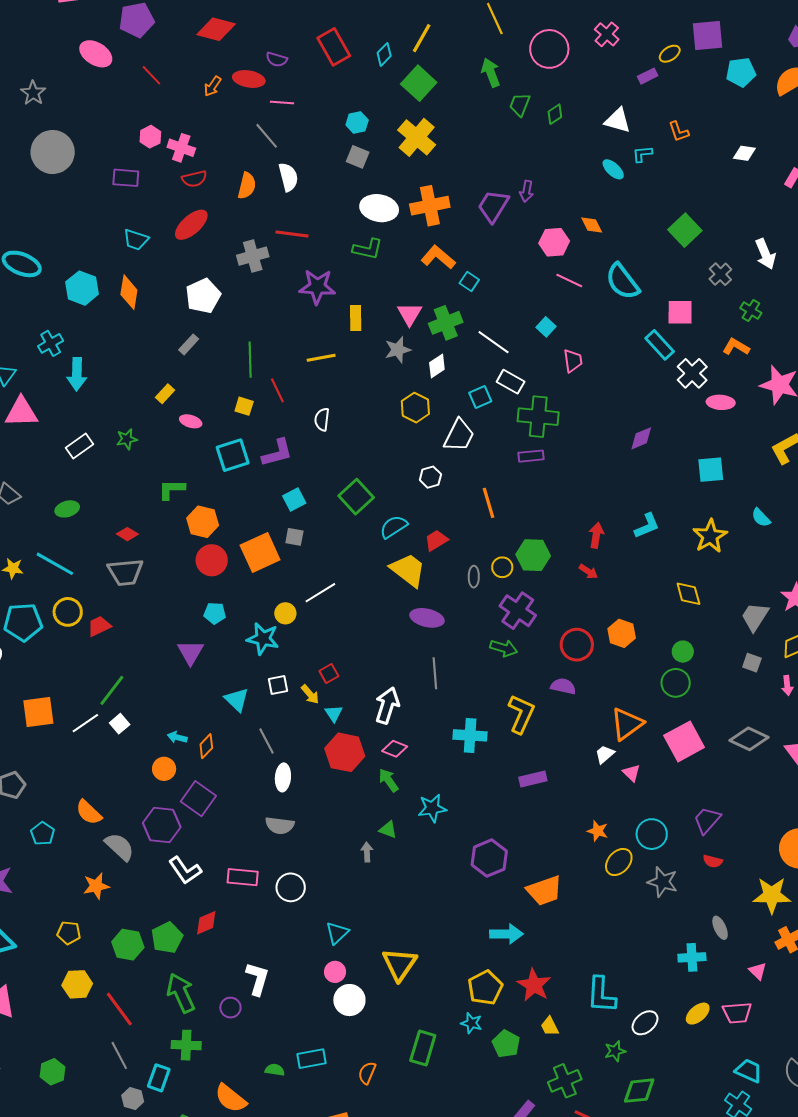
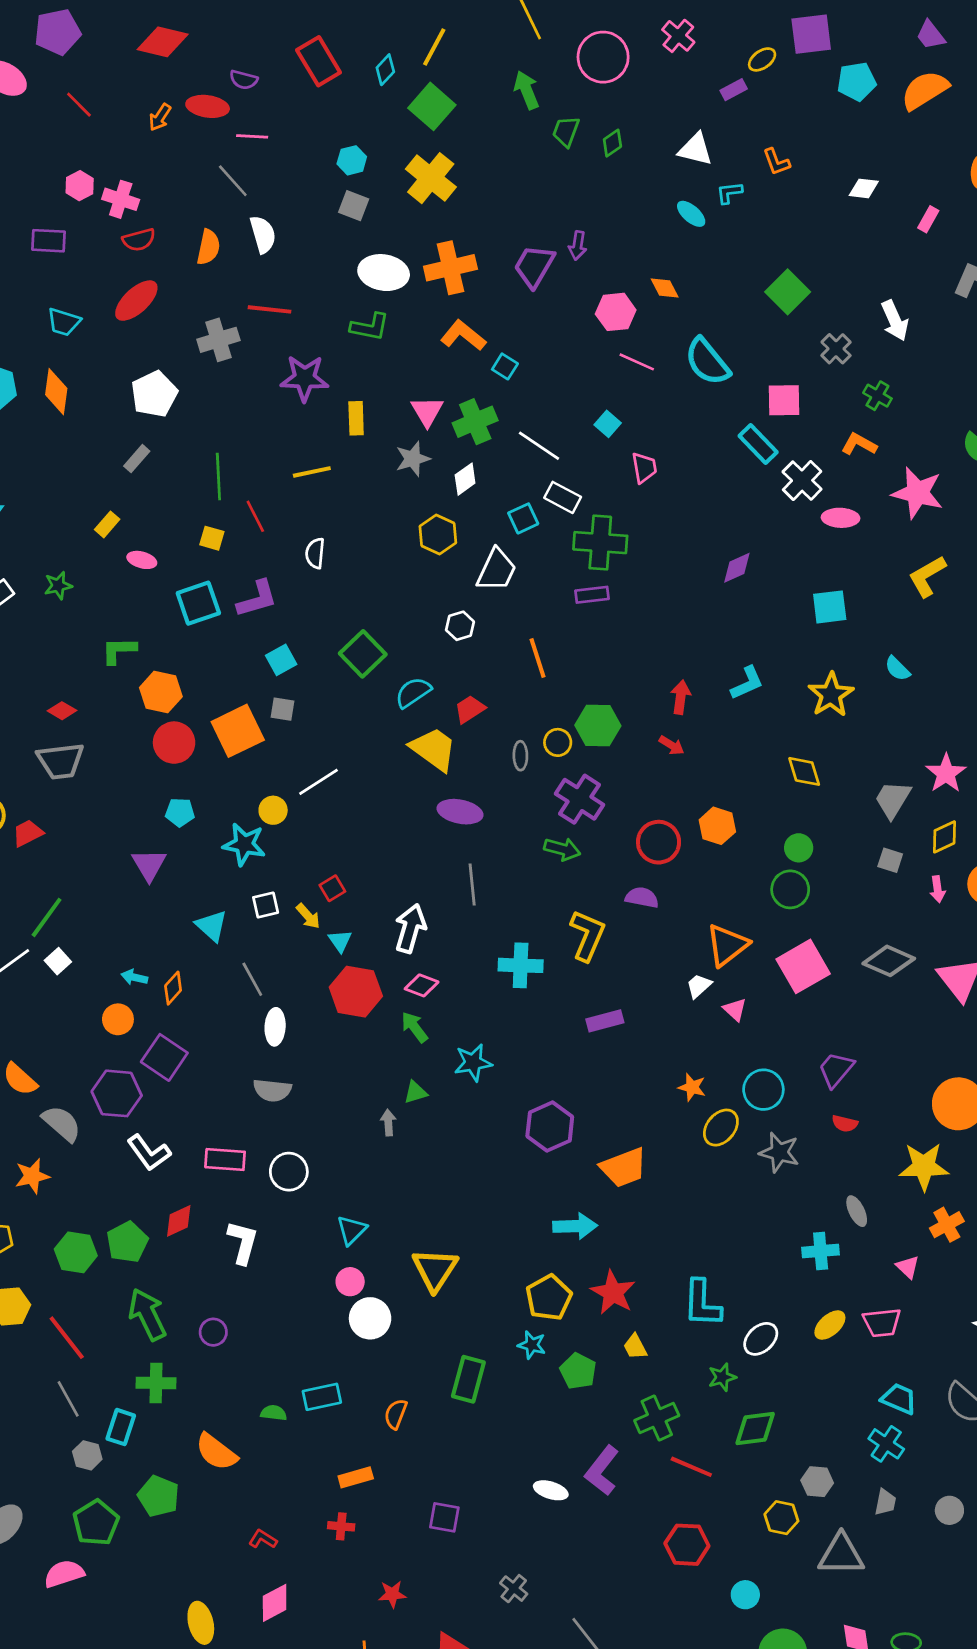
green triangle: (388, 830) -> (415, 1092), turned -36
white L-shape: (257, 979) -> (243, 1242), moved

